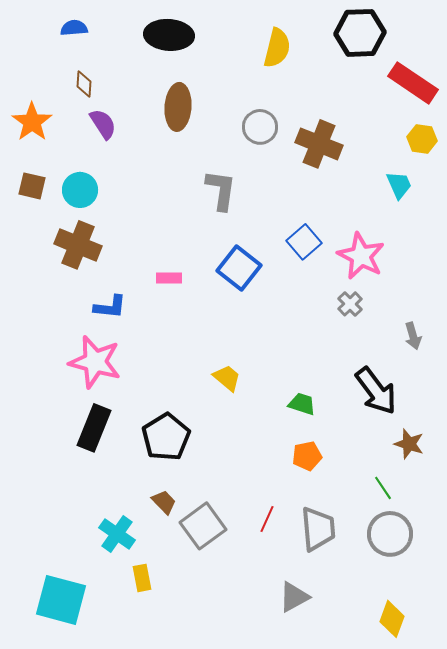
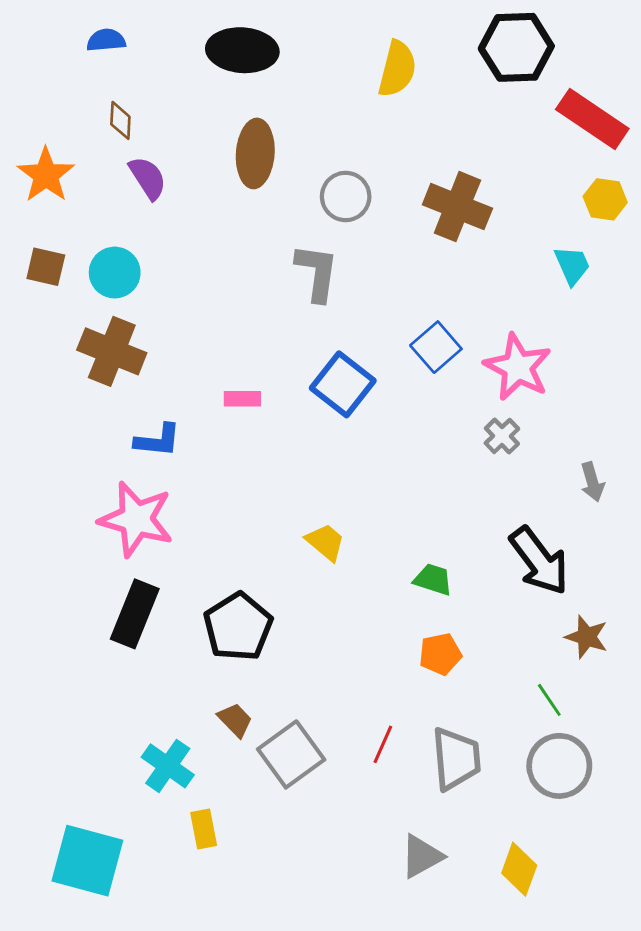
gray circle: (260, 127) -> (346, 196), moved
yellow diamond: (392, 619) -> (519, 869), moved

